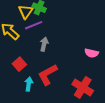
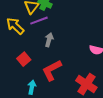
cyan arrow: (29, 84) -> (32, 87), moved

